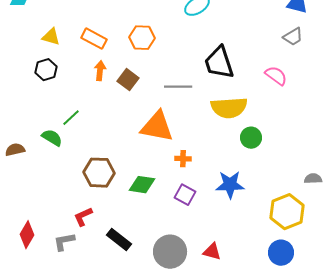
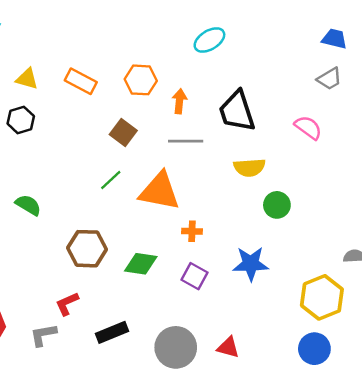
orange arrow: (100, 71) -> (179, 101), moved
yellow semicircle: (229, 108) -> (249, 167), size x0.7
green line: (71, 118) -> (111, 180), moved
black rectangle: (119, 240) -> (112, 332), turned -60

